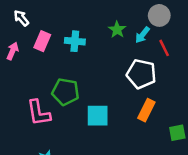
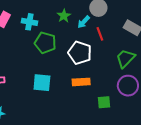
green pentagon: (65, 92) -> (45, 43), moved
orange rectangle: (146, 110) -> (81, 82), turned 54

